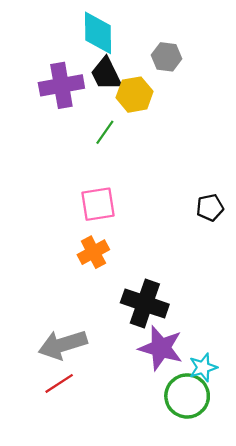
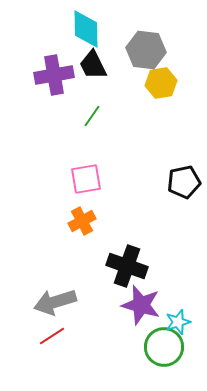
gray hexagon: (167, 57) -> (146, 50), size x1.5
yellow hexagon: (135, 95) -> (161, 83), moved
black pentagon: (210, 208) -> (184, 182), size x1.4

